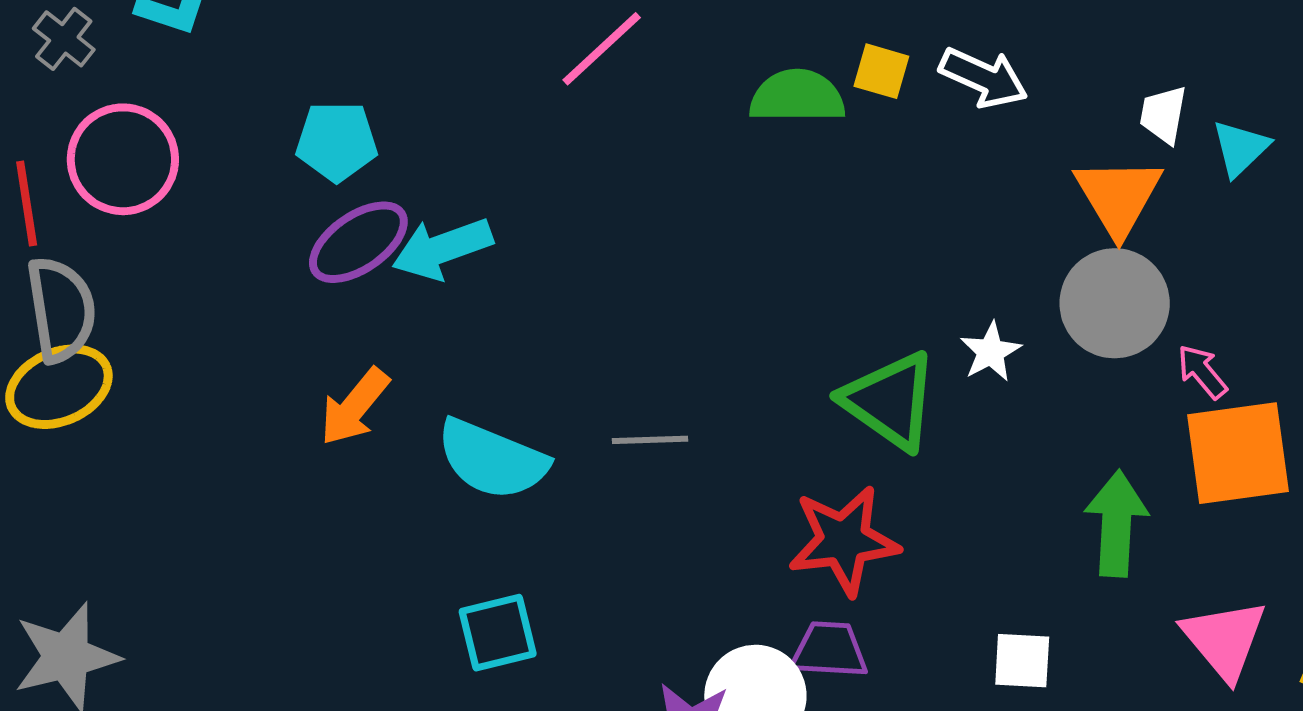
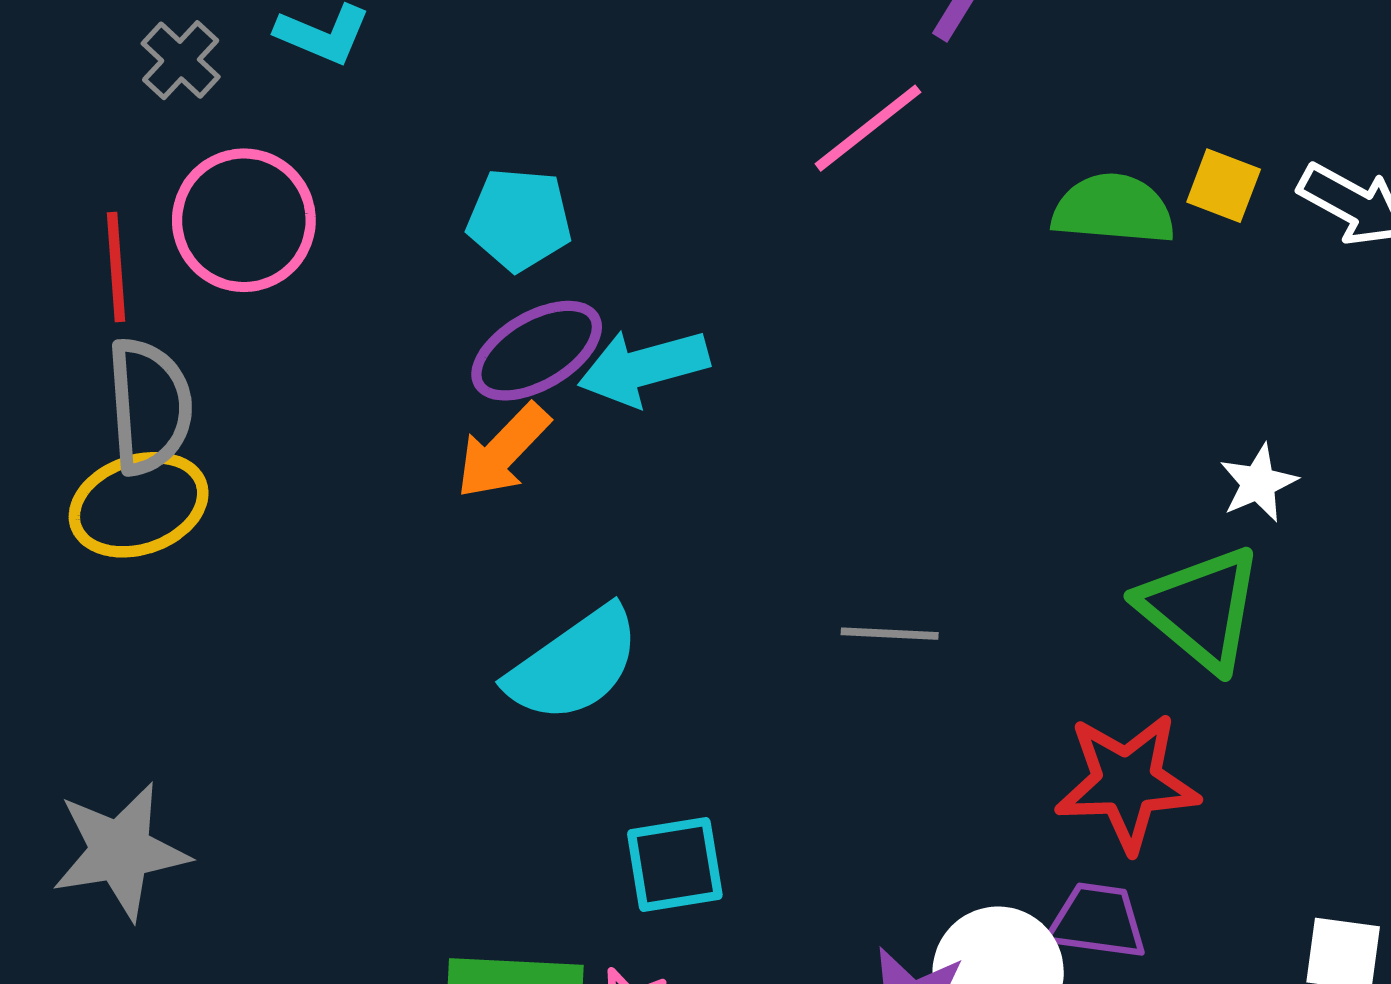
white star: (991, 352) -> (1258, 483), moved
orange arrow: (354, 407) -> (503, 451), moved
cyan semicircle: (492, 459) -> (574, 665), moved, turned -62

